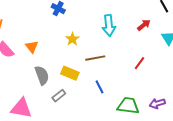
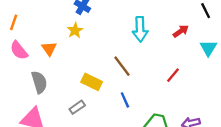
yellow star: (72, 39) -> (75, 30), moved
brown line: (95, 58) -> (122, 66), turned 60
gray semicircle: (42, 75) -> (39, 82), moved

